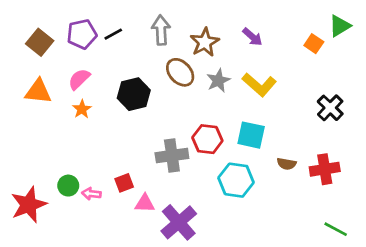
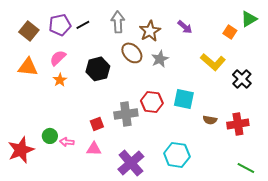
yellow L-shape: (259, 85) -> (213, 62), moved
cyan hexagon: (236, 180) -> (177, 155), moved
red square: (124, 183) -> (97, 124), moved
pink triangle: (145, 203) -> (94, 149), moved

